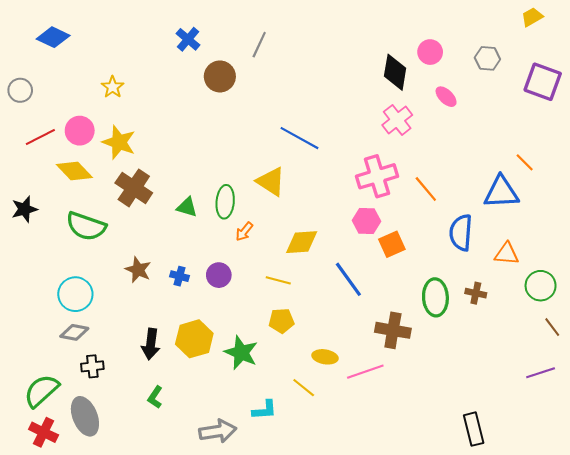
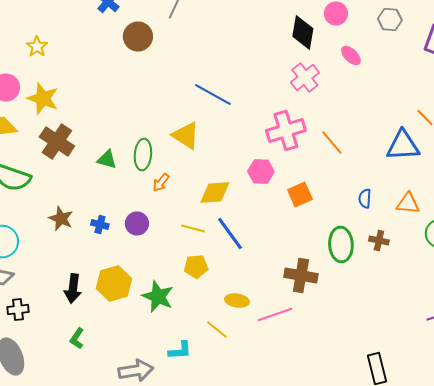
pink hexagon: (366, 221) -> (261, 172), moved
blue semicircle: (461, 233) -> (365, 198), moved, size x0.6
blue line: (348, 279) -> (230, 234), moved

